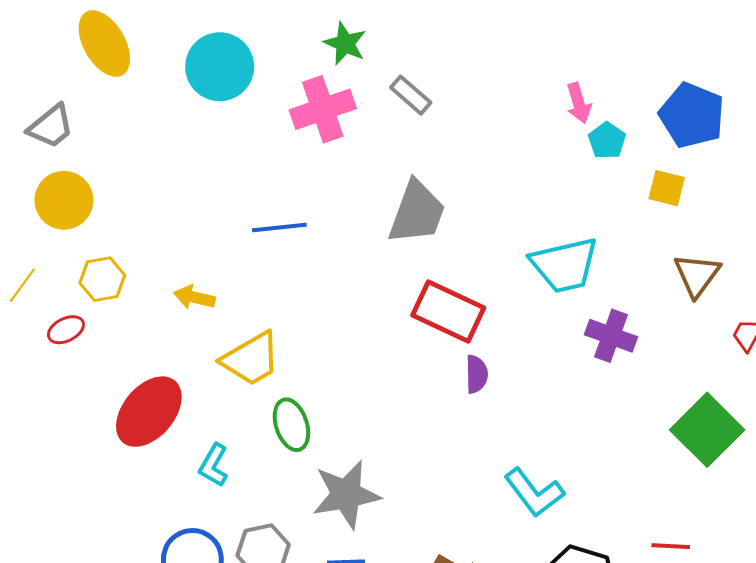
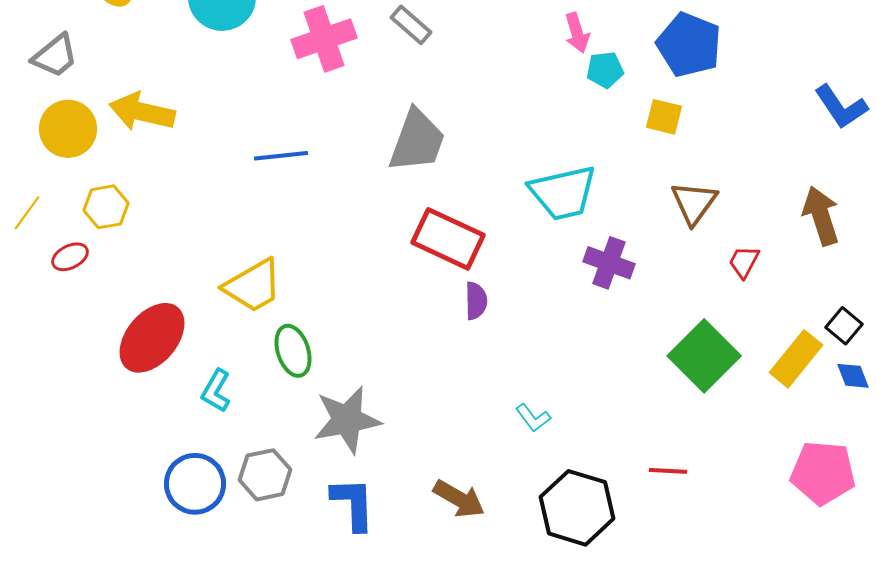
cyan pentagon: (607, 141) -> (605, 70), turned 30
yellow arrow: (194, 297) -> (142, 112), moved, size x1.6
cyan L-shape: (534, 493) -> (533, 418), size x0.6

